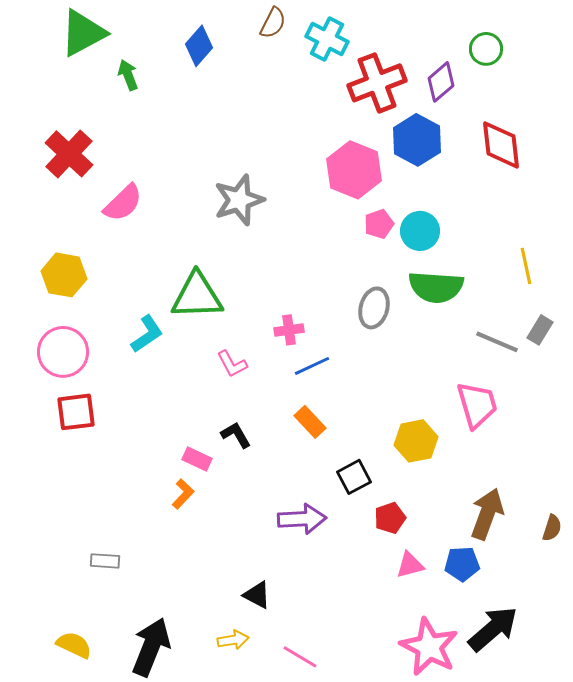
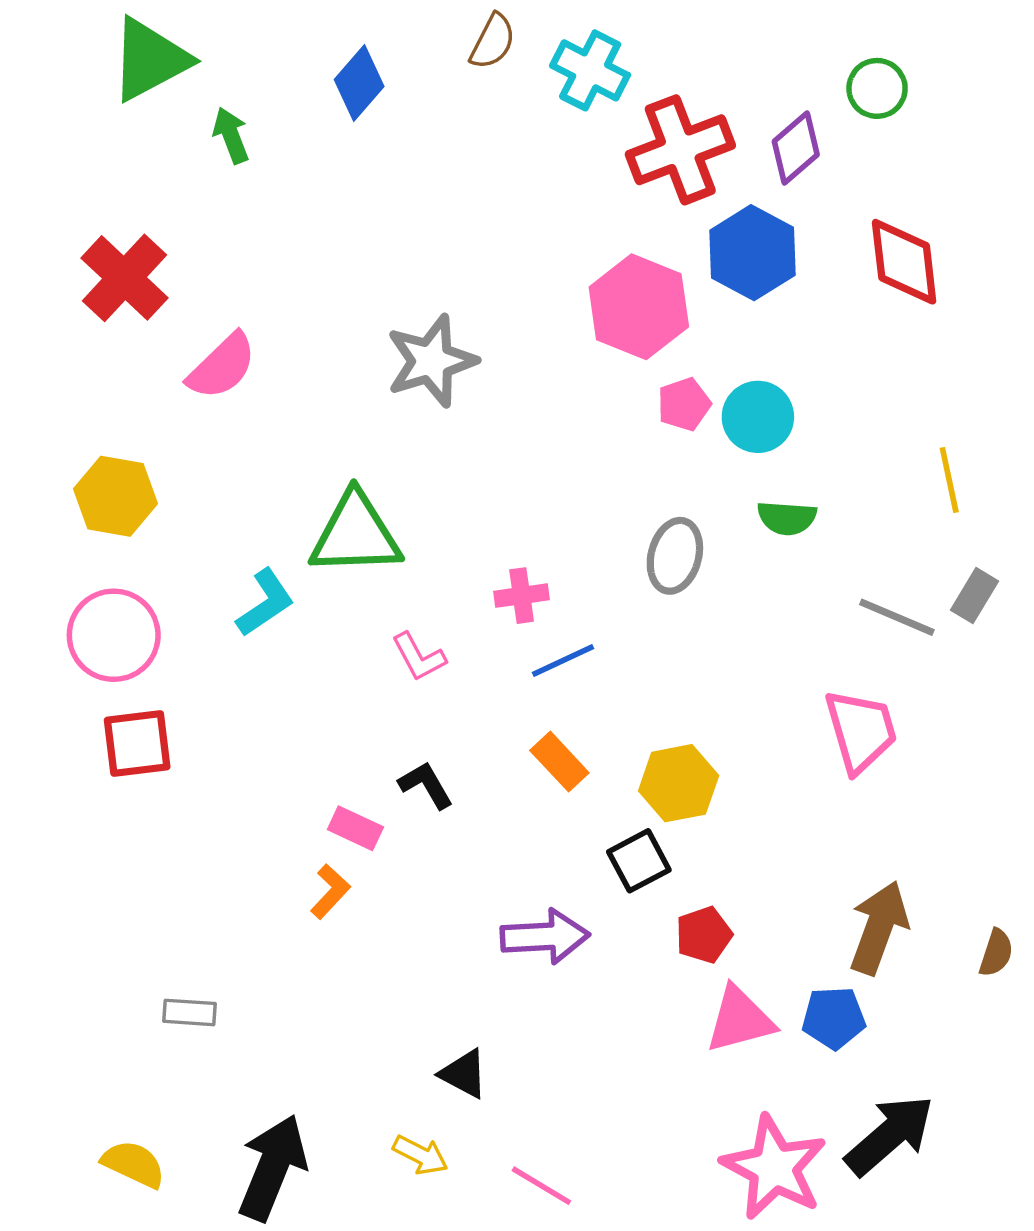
green semicircle: (436, 287) -> (787, 518), size x0.6
yellow hexagon: (416, 441) -> (679, 783), moved
pink triangle: (410, 565) -> (740, 1020), size x1.4
yellow arrow: (233, 640) -> (420, 1155), turned 36

